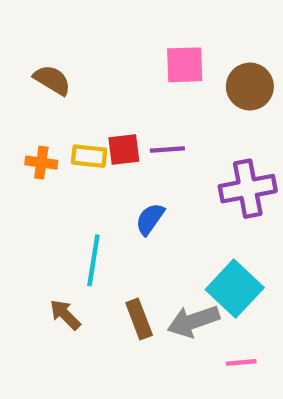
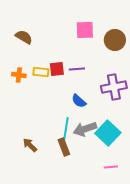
blue semicircle: (150, 219) -> (79, 101), moved, turned -84
cyan line: (93, 260) -> (66, 129), moved
gray arrow: (193, 321) -> (85, 129), moved

